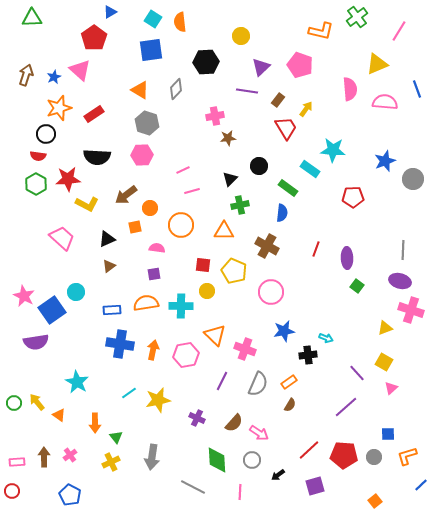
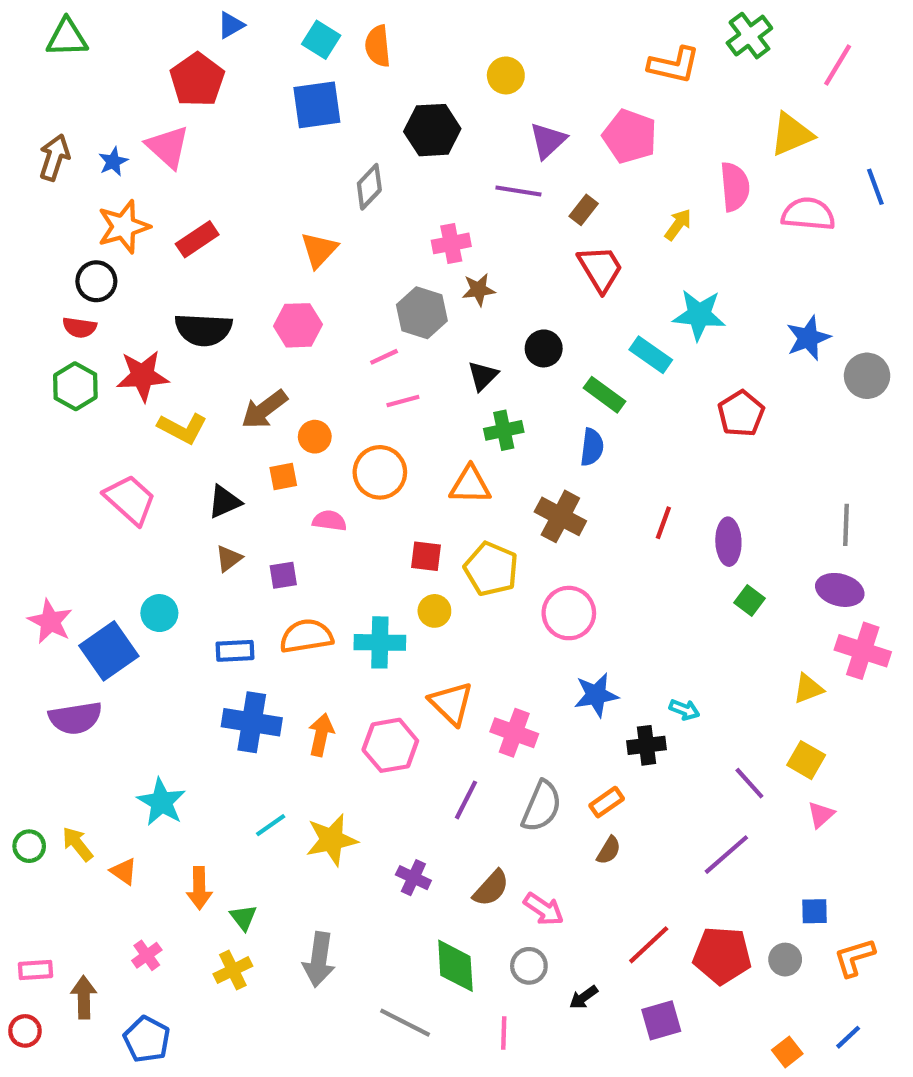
orange triangle: (140, 90) -> (319, 250), moved, turned 42
yellow arrow: (306, 109) -> (678, 225), moved
gray hexagon: (147, 123) -> (422, 313), moved
red pentagon: (353, 197) -> (741, 414), turned -30
purple square: (154, 274) -> (283, 575), moved
brown arrow: (44, 457) -> (84, 997), moved
blue line: (421, 485) -> (848, 1037), moved

